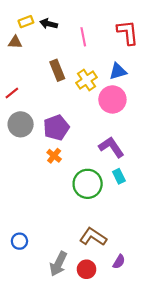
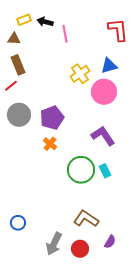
pink line: (83, 37) -> (65, 34), moved
brown rectangle: (57, 70) -> (18, 65), moved
cyan rectangle: (119, 176) -> (105, 171), moved

